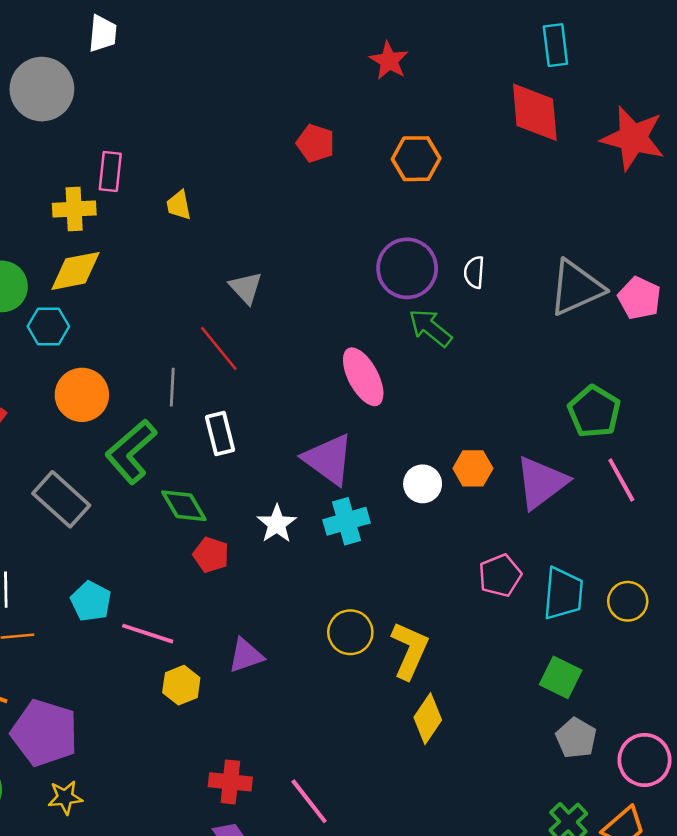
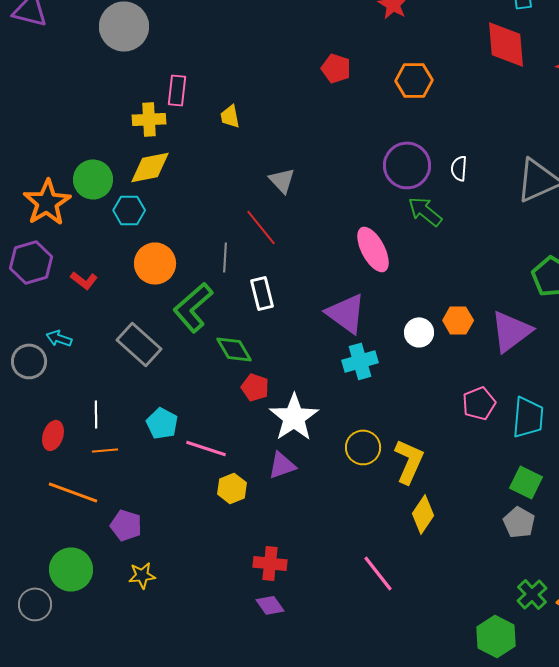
white star: (277, 524) -> (294, 417), moved, size x1.6
purple pentagon: (45, 733) -> (126, 525), size x0.6
gray pentagon: (576, 738) -> (519, 522), moved
pink line: (309, 801) -> (378, 573), moved

